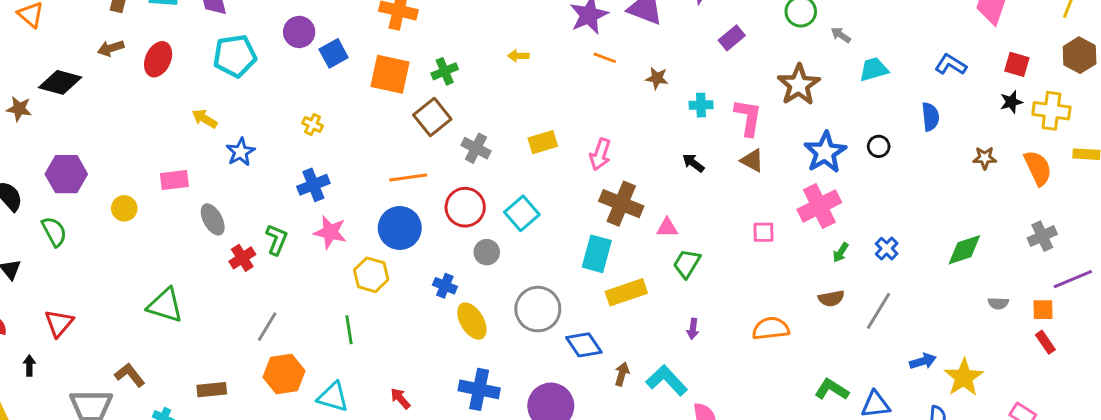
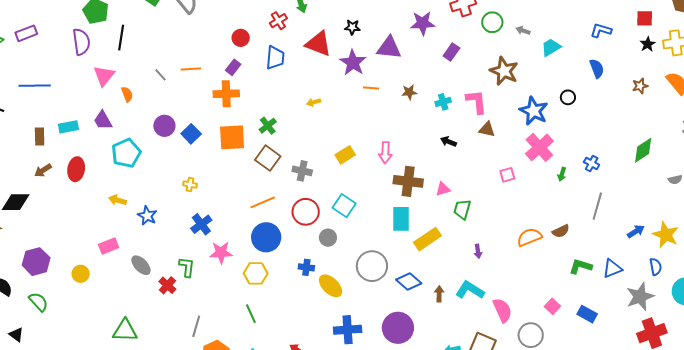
brown semicircle: (831, 298) -> (561, 231), moved

